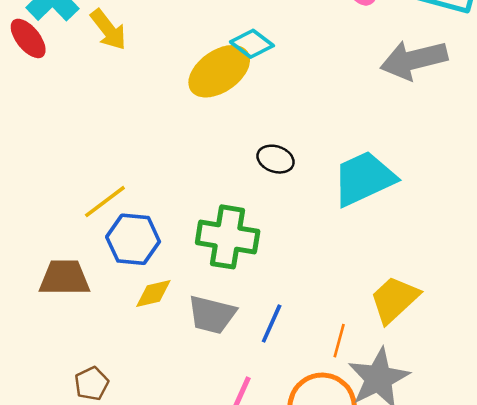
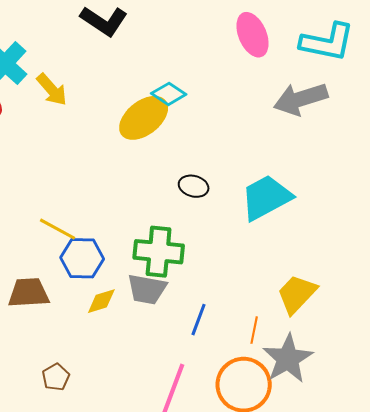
yellow line: (105, 202) -> (57, 229), turned 69
gray trapezoid: (212, 315) -> (147, 289), moved

